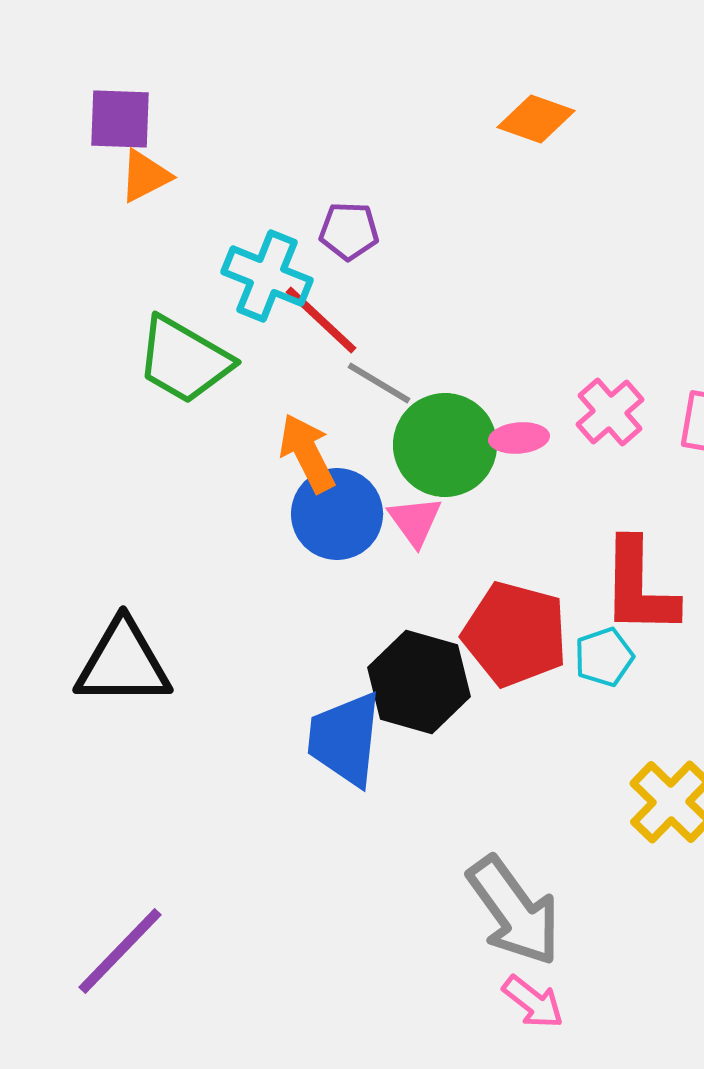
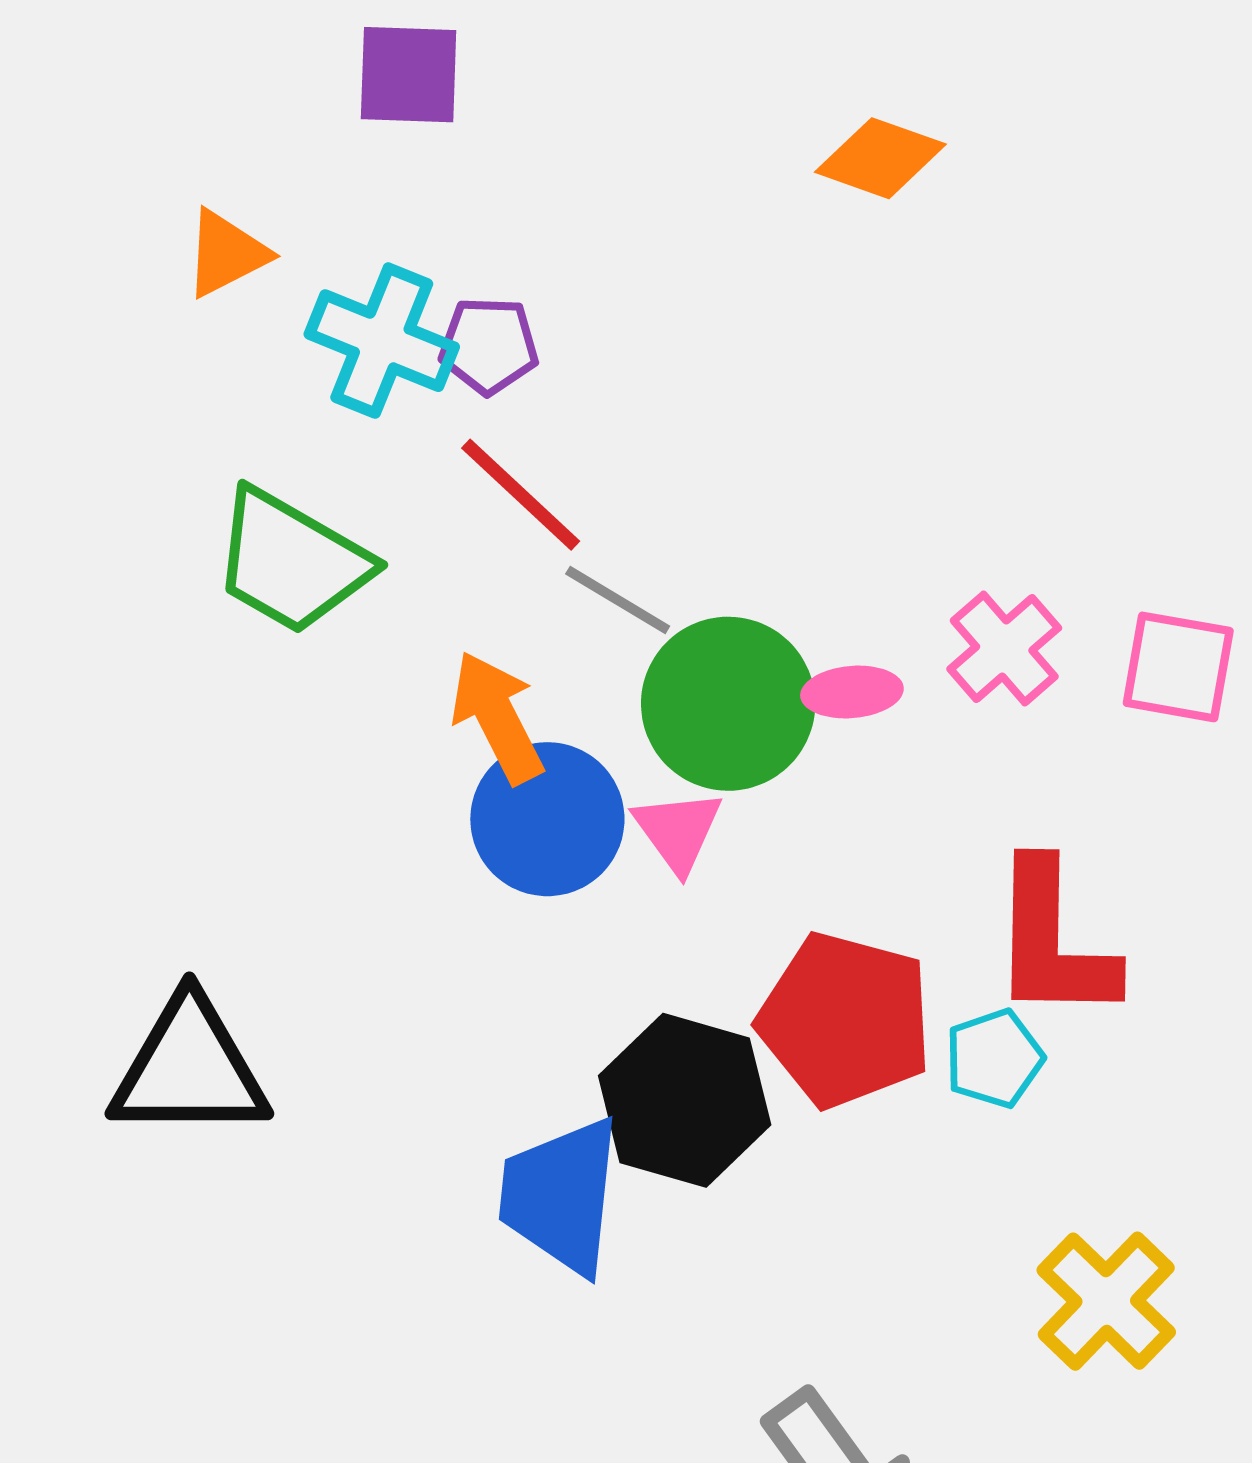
purple square: (120, 119) -> (409, 75), moved
purple pentagon: (349, 231) -> (489, 346), moved
cyan cross: (267, 276) -> (382, 341), moved

